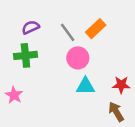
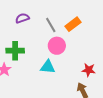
green cross: (25, 55) -> (15, 51), moved
cyan triangle: (85, 86) -> (48, 67), moved

